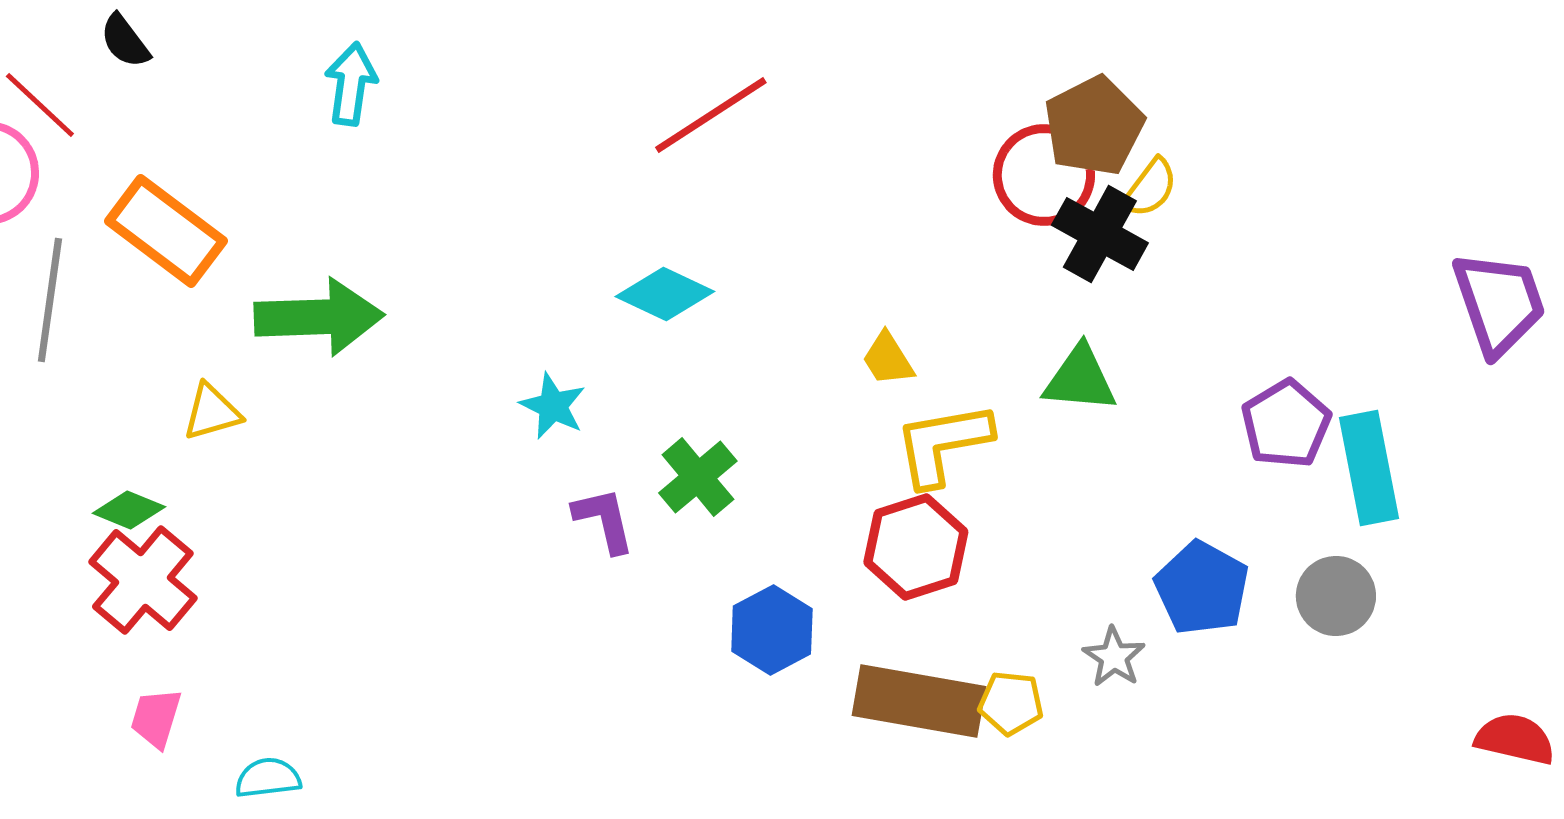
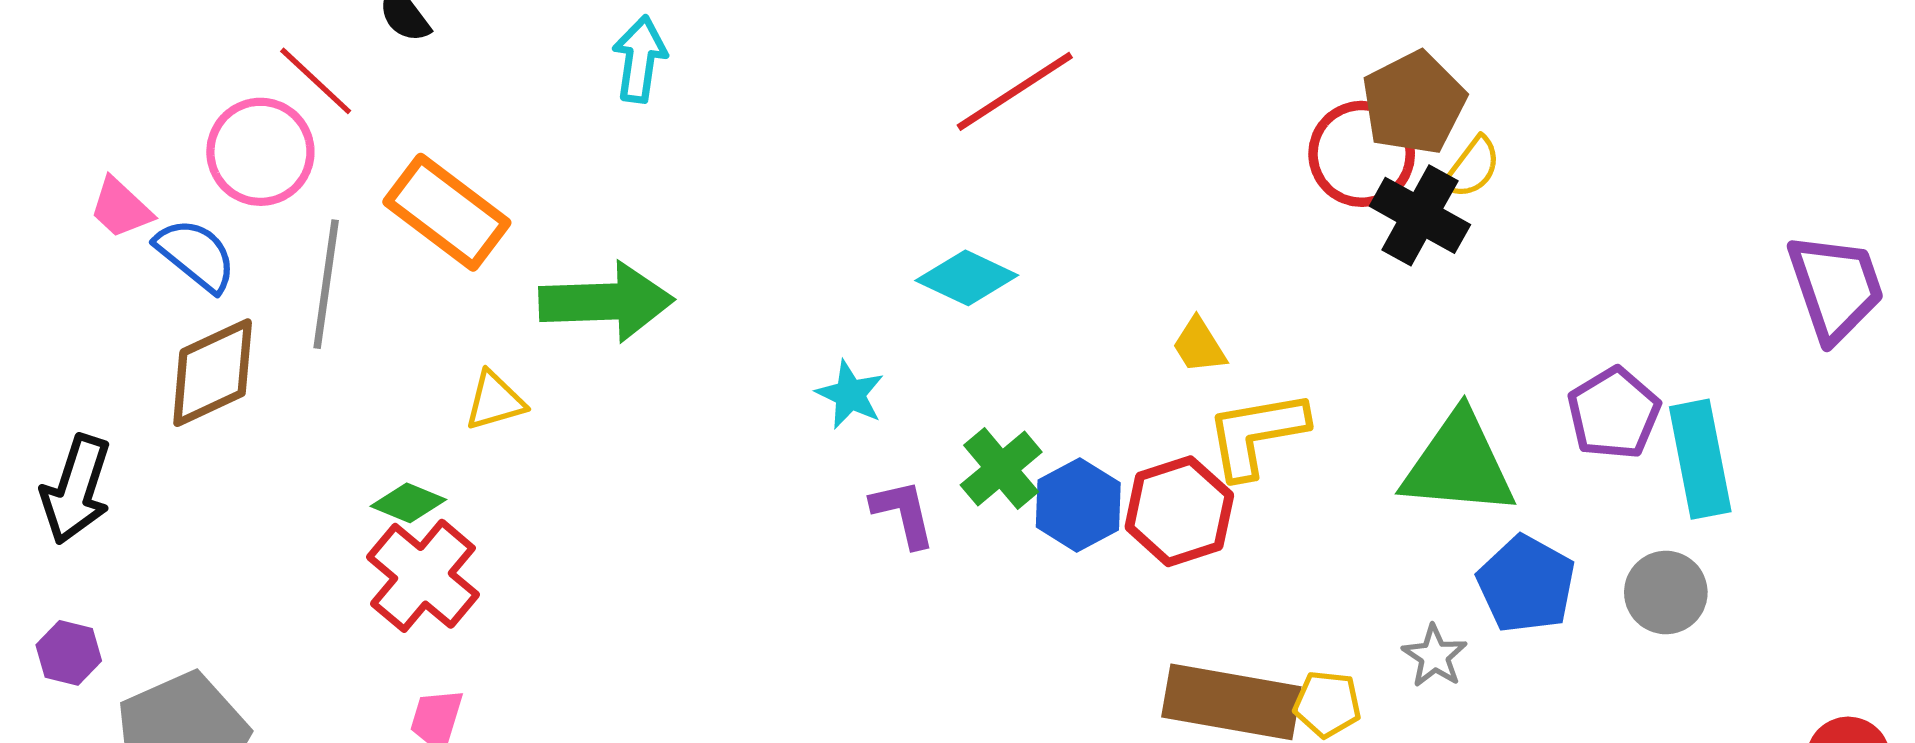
green triangle: (1080, 379) -> (1459, 464), moved, size x1.5
red hexagon: (916, 547) -> (1179, 511), moved
blue hexagon: (772, 630) -> (1078, 505), moved

